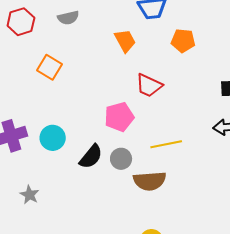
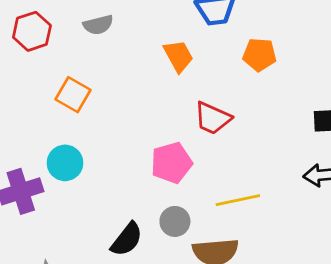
cyan circle: (53, 138) -> (65, 163), moved
black semicircle: (91, 157) -> (127, 239), moved

